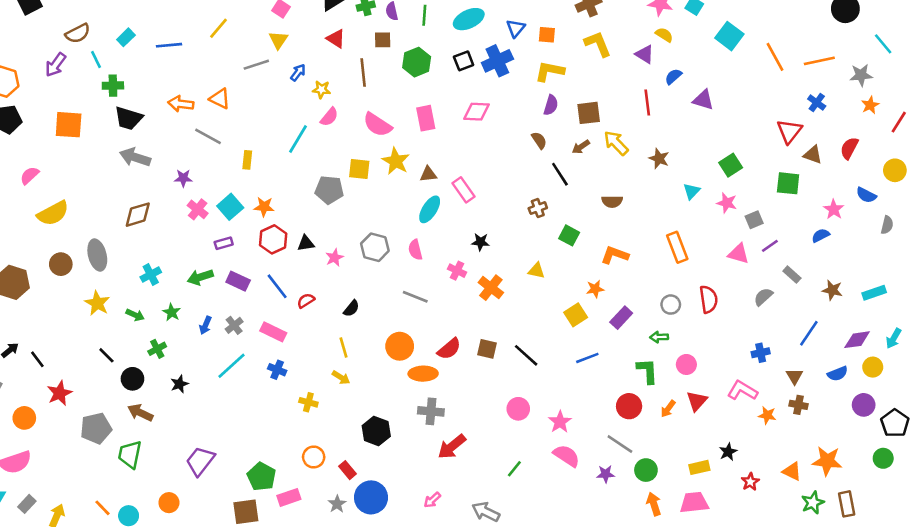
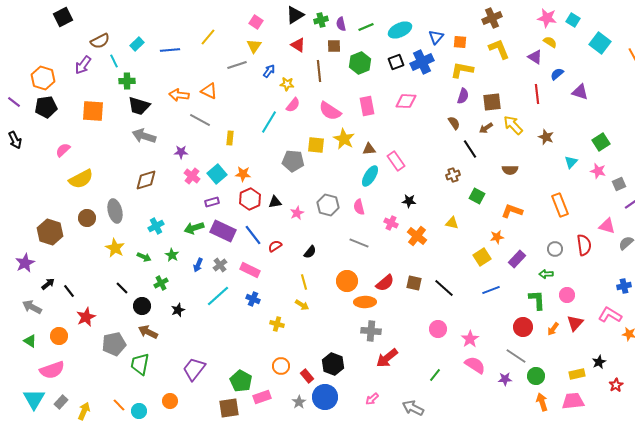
green line: (424, 15) -> (366, 27), turned 63
pink triangle: (739, 254) -> (607, 226), moved
purple rectangle: (238, 281) -> (223, 231), size x1.4
black hexagon: (376, 431) -> (333, 364), moved

